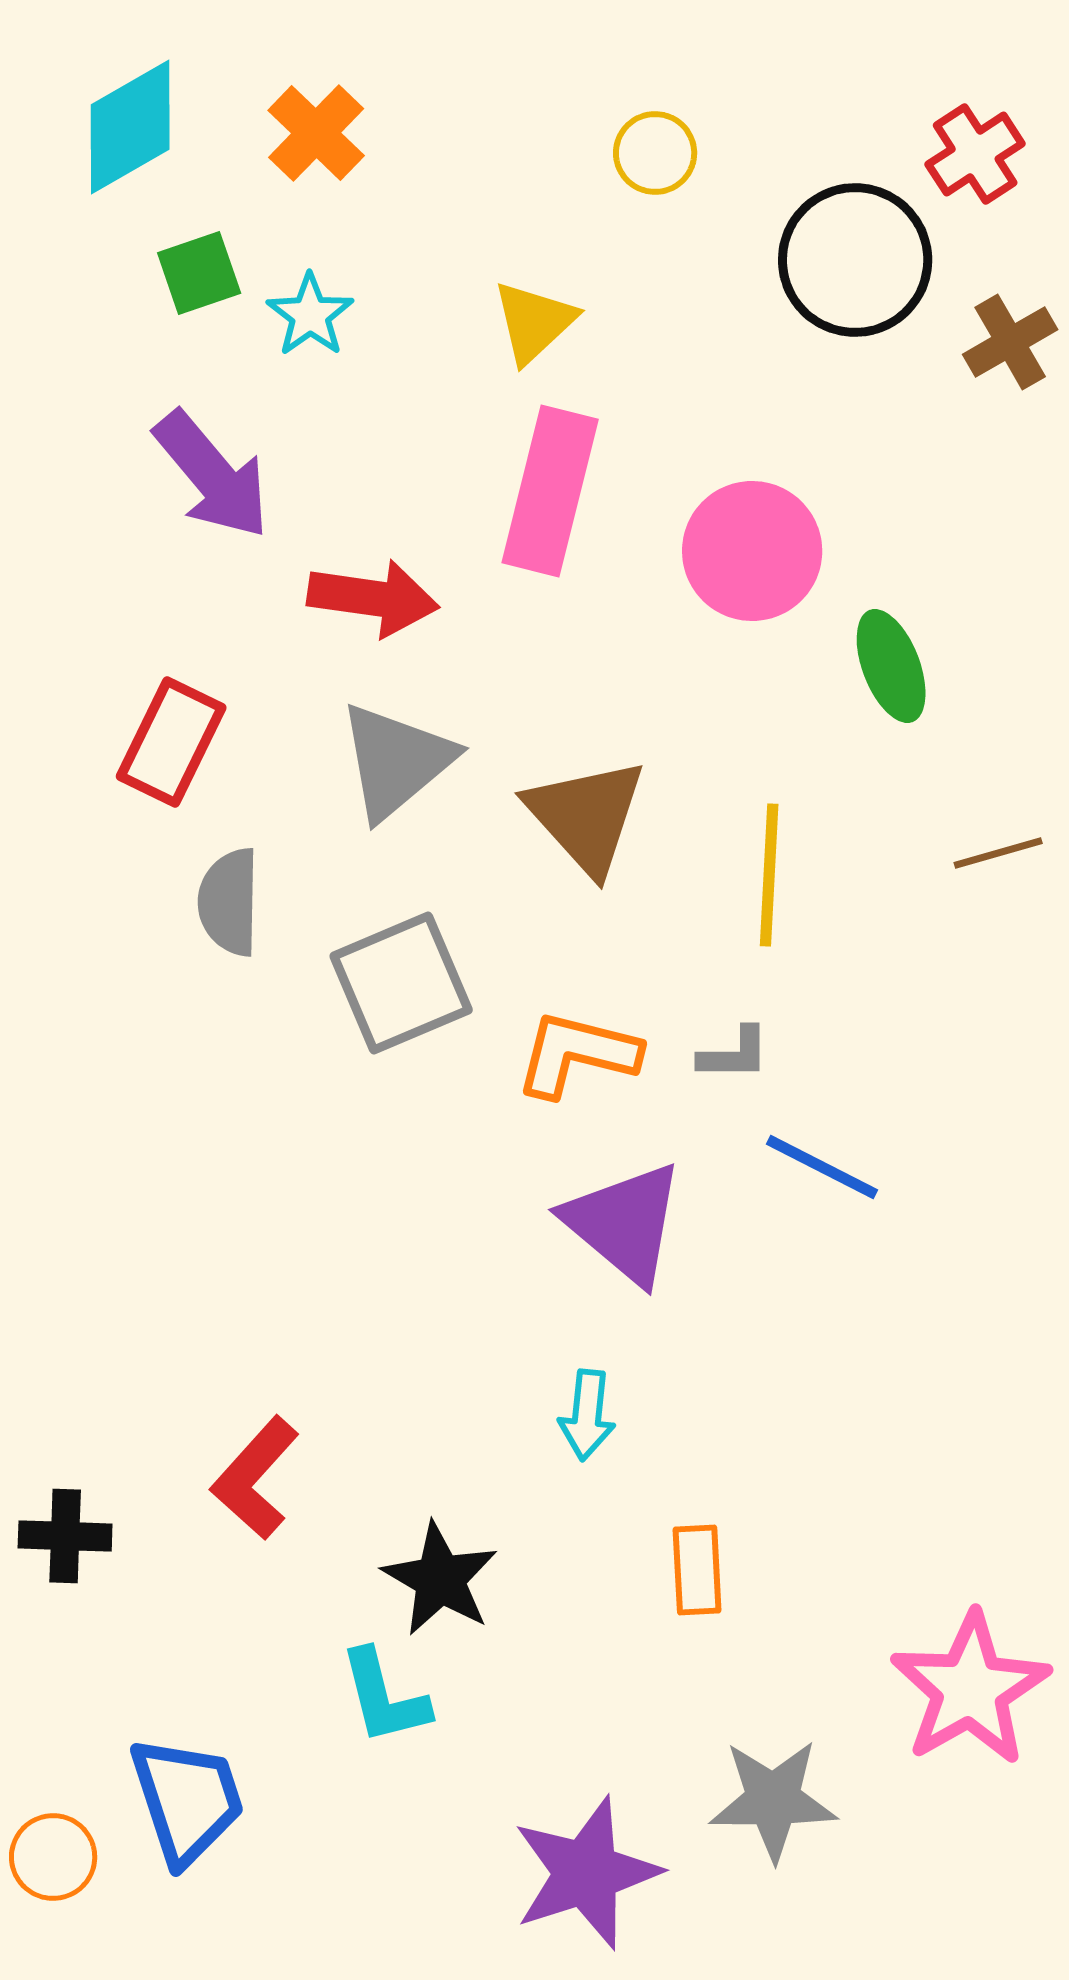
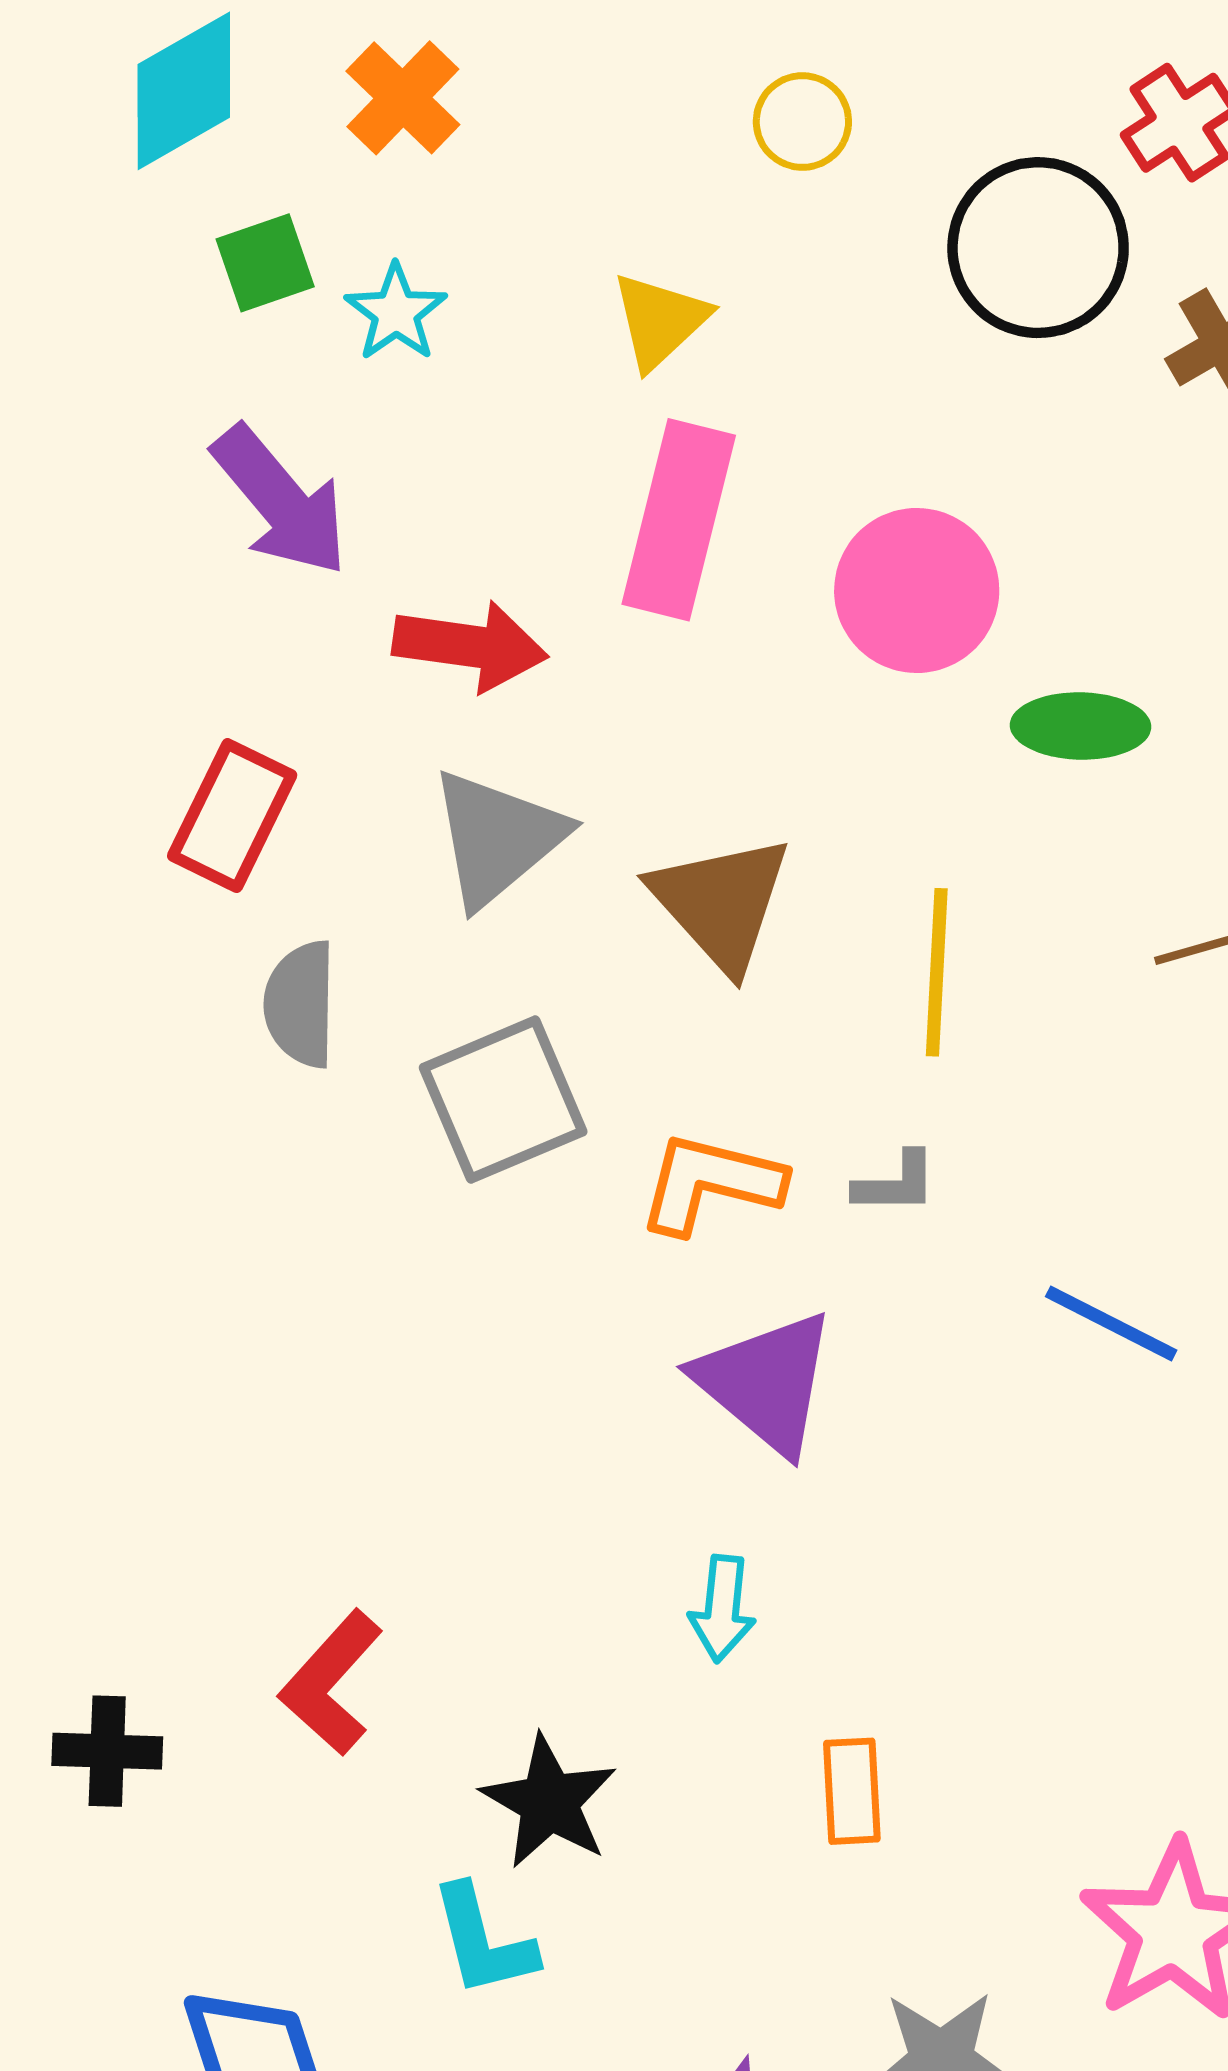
green ellipse: (891, 666) -> (1081, 726), turned -68
blue line: (822, 1167) -> (1111, 1323), moved

